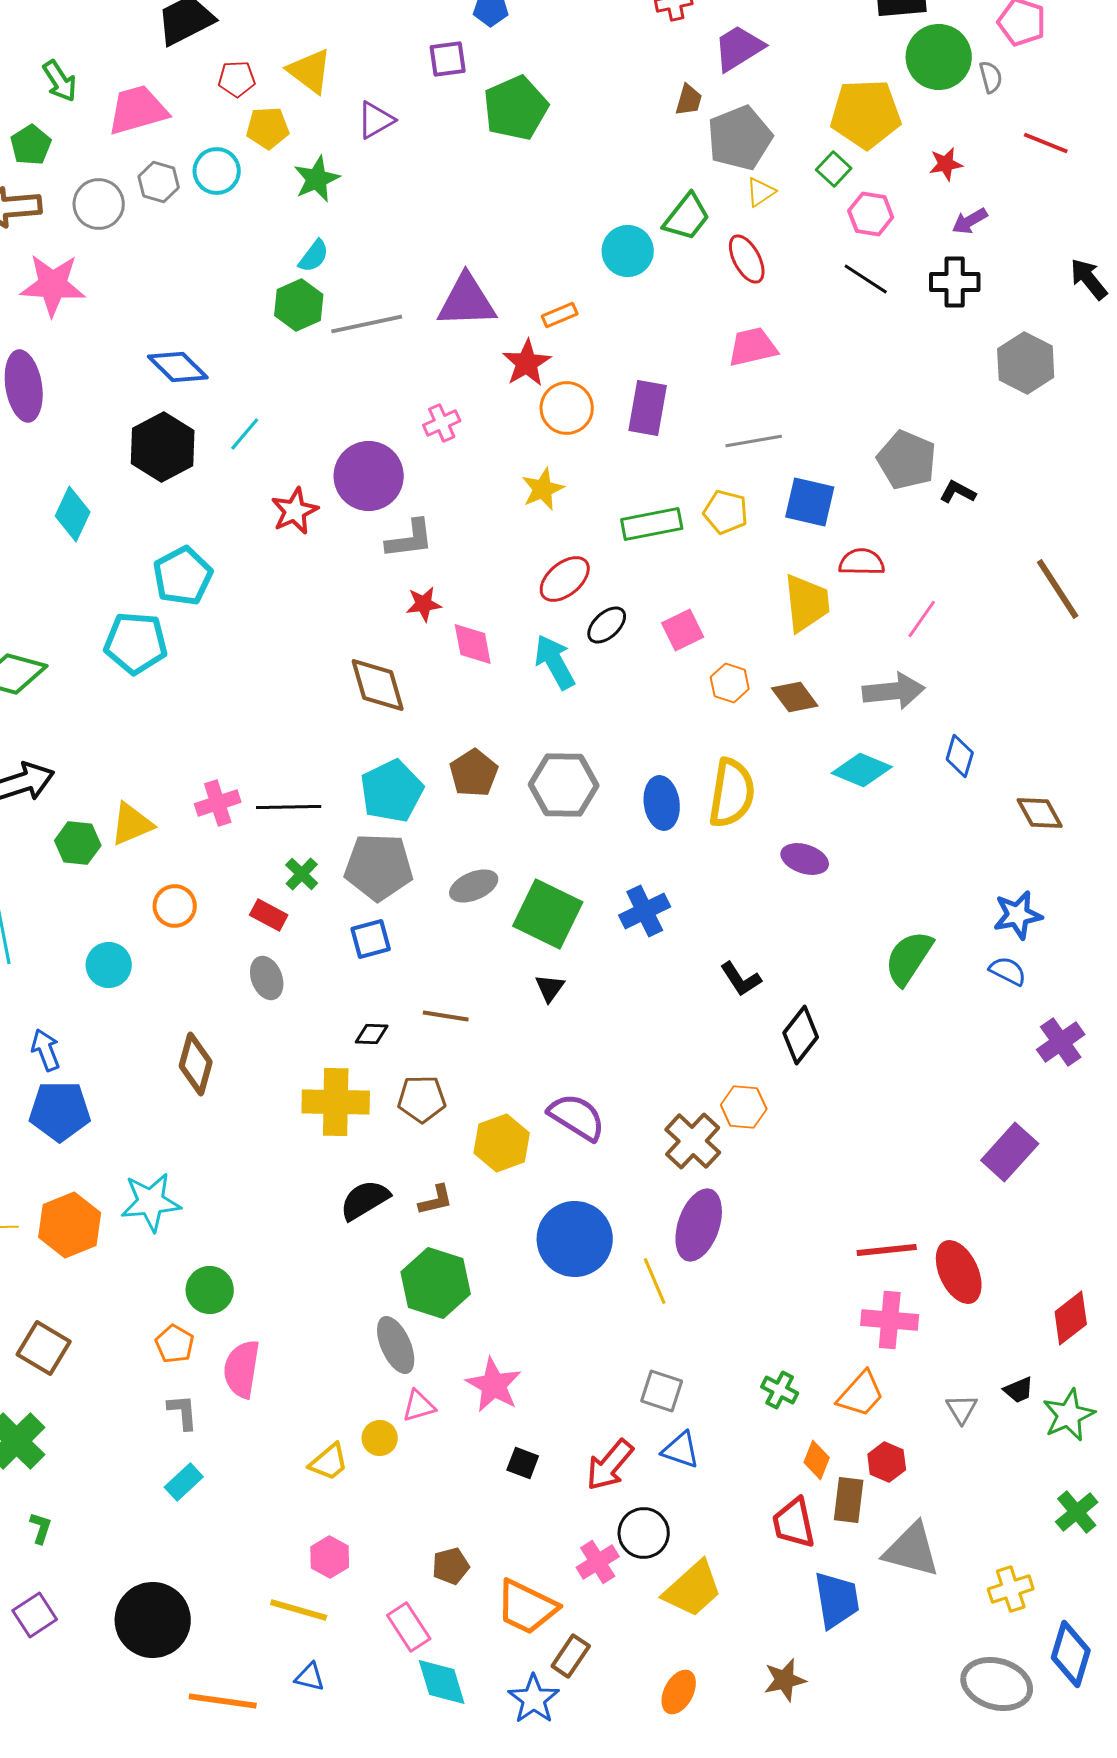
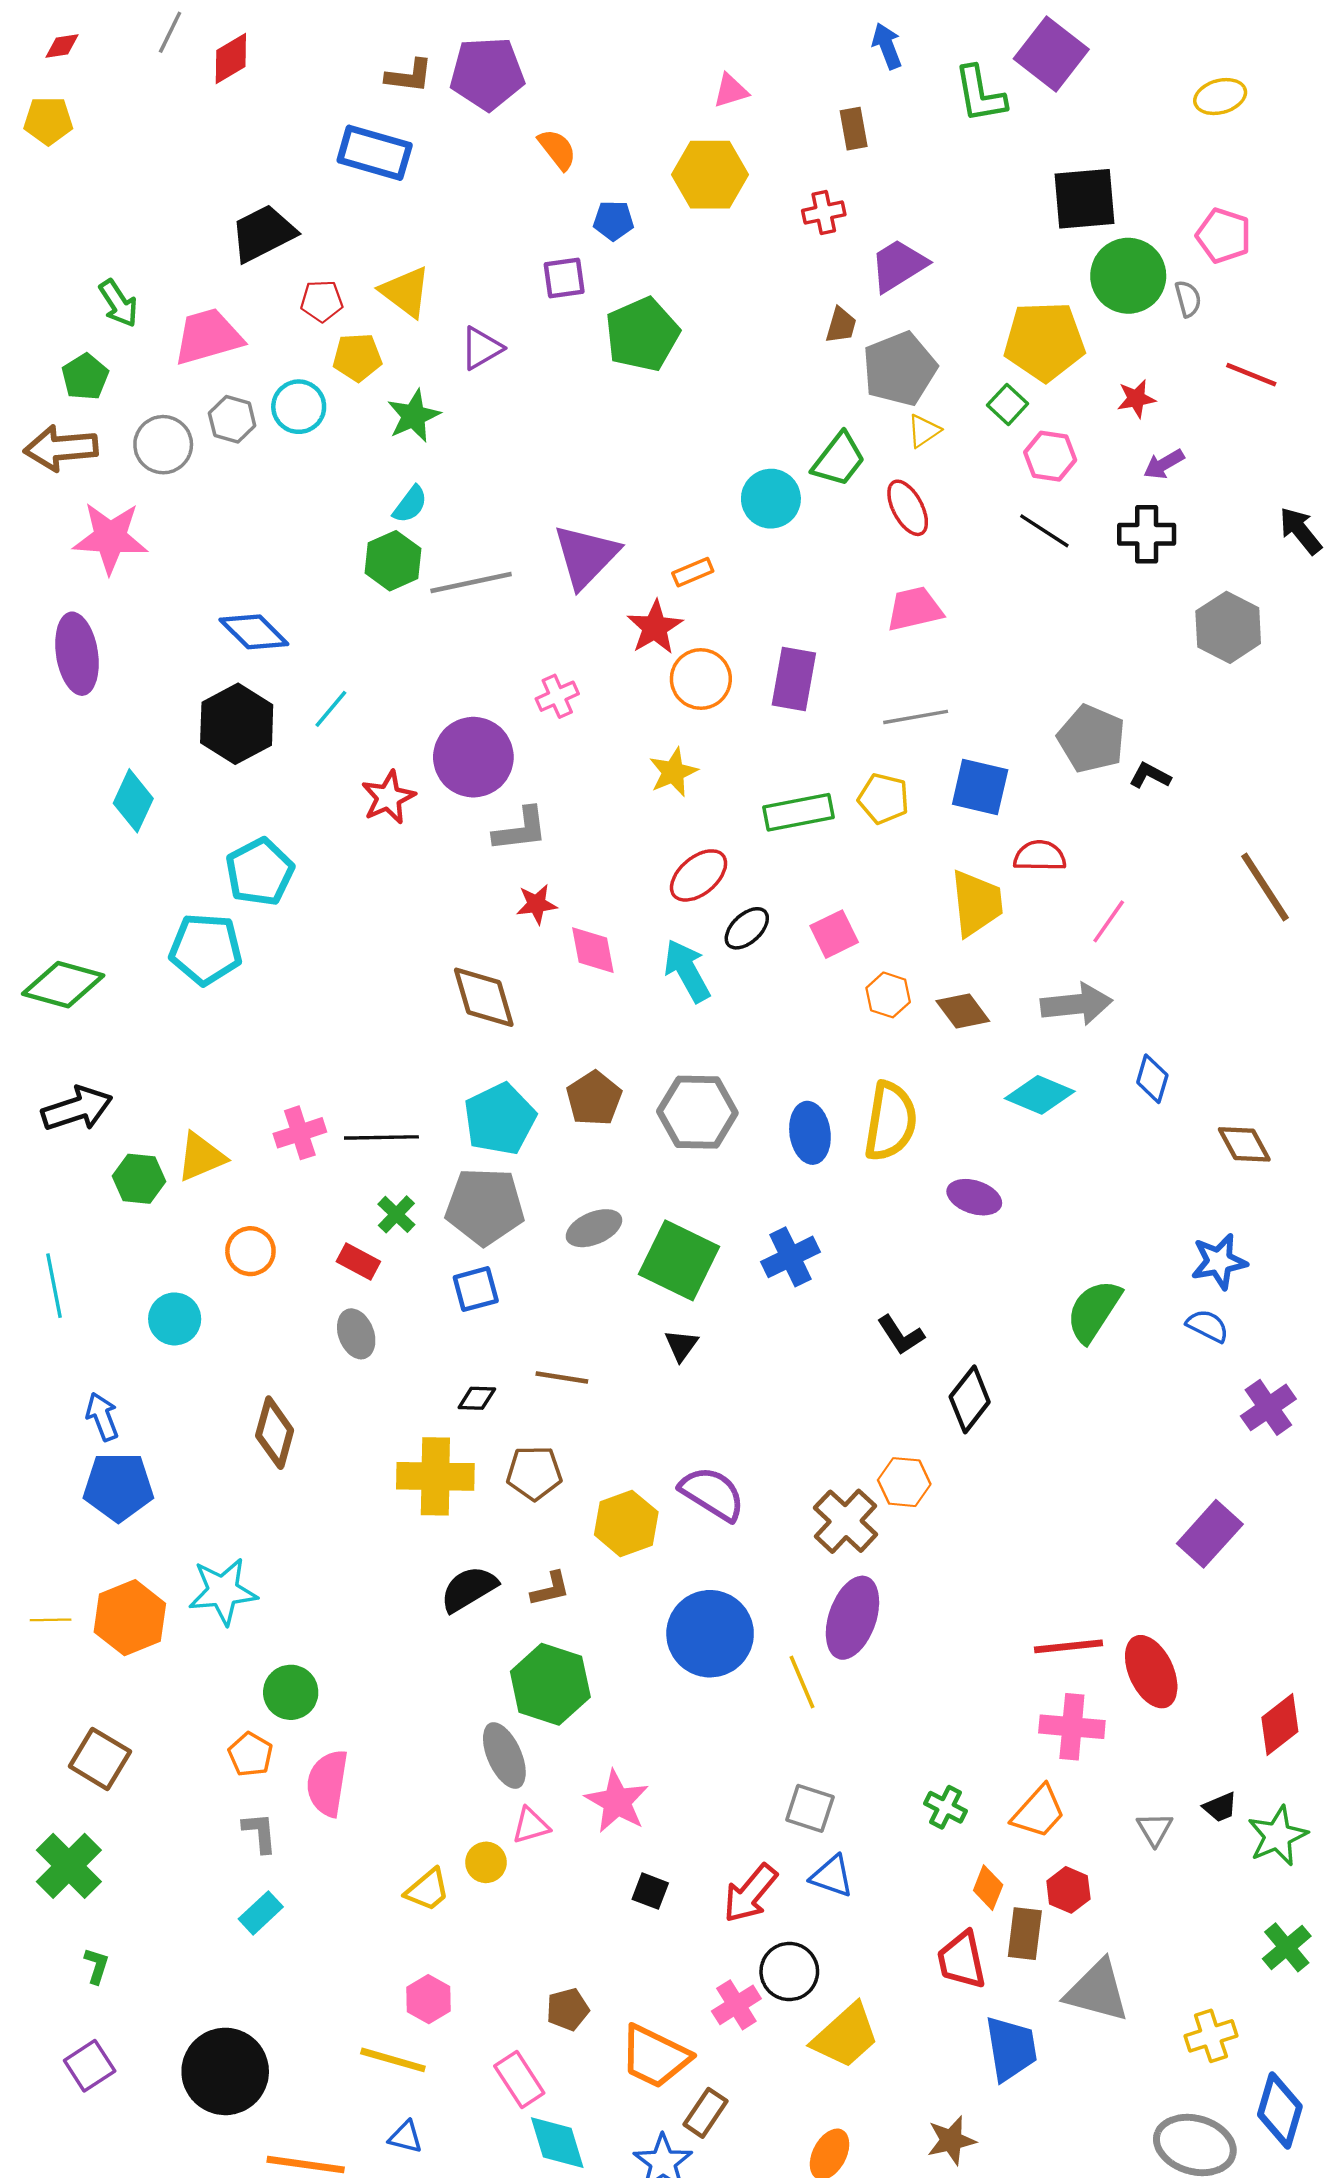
purple triangle: (467, 301) -> (586, 556), turned -44

